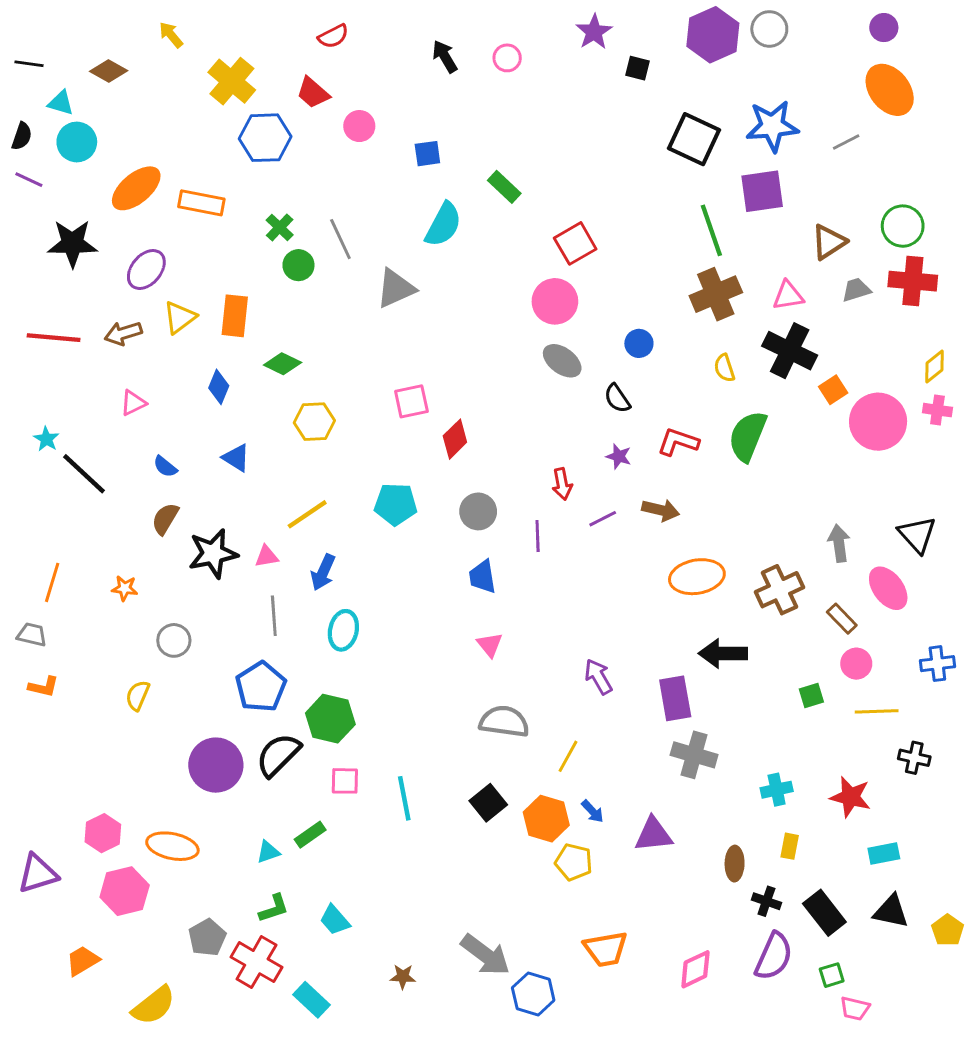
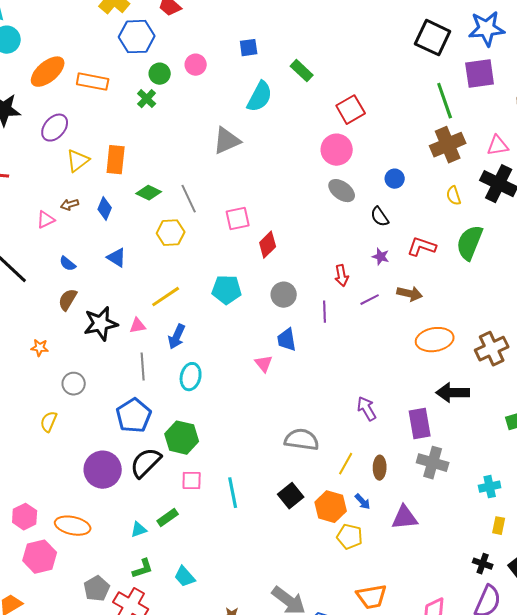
pink circle: (359, 126) -> (196, 65), moved
gray line: (340, 239) -> (189, 199), moved
green circle: (298, 265) -> (160, 74), moved
brown arrow: (123, 333) -> (70, 205), moved, size x0.7
pink triangle: (490, 645) -> (264, 364), moved
brown ellipse: (735, 864) -> (380, 468), moved

